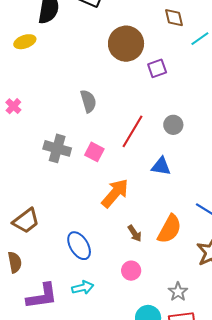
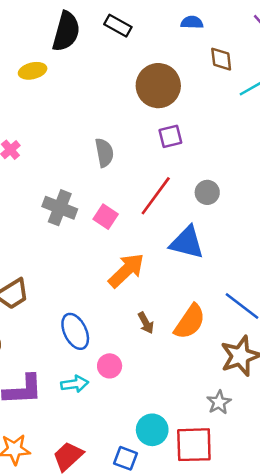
purple square: (157, 68) -> (170, 136), moved
blue triangle: (161, 166) -> (187, 243), size x1.4
pink circle: (131, 271) -> (110, 366), moved
gray star: (178, 292) -> (219, 402), moved

